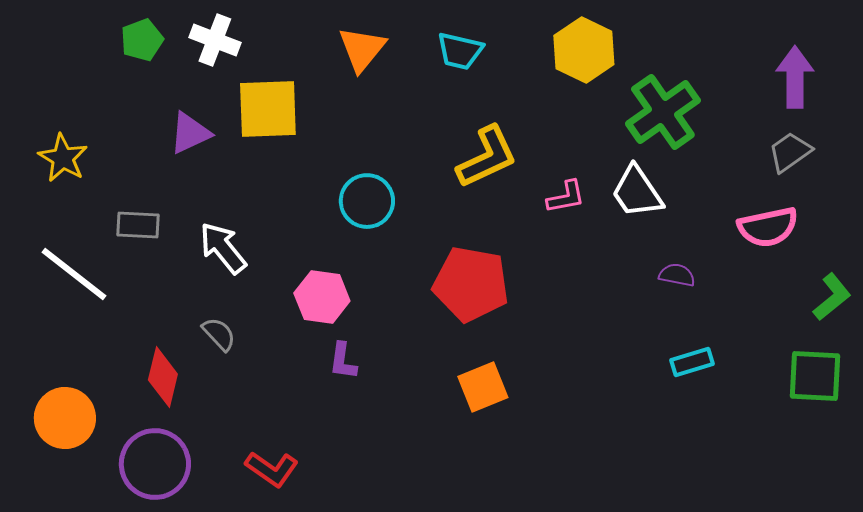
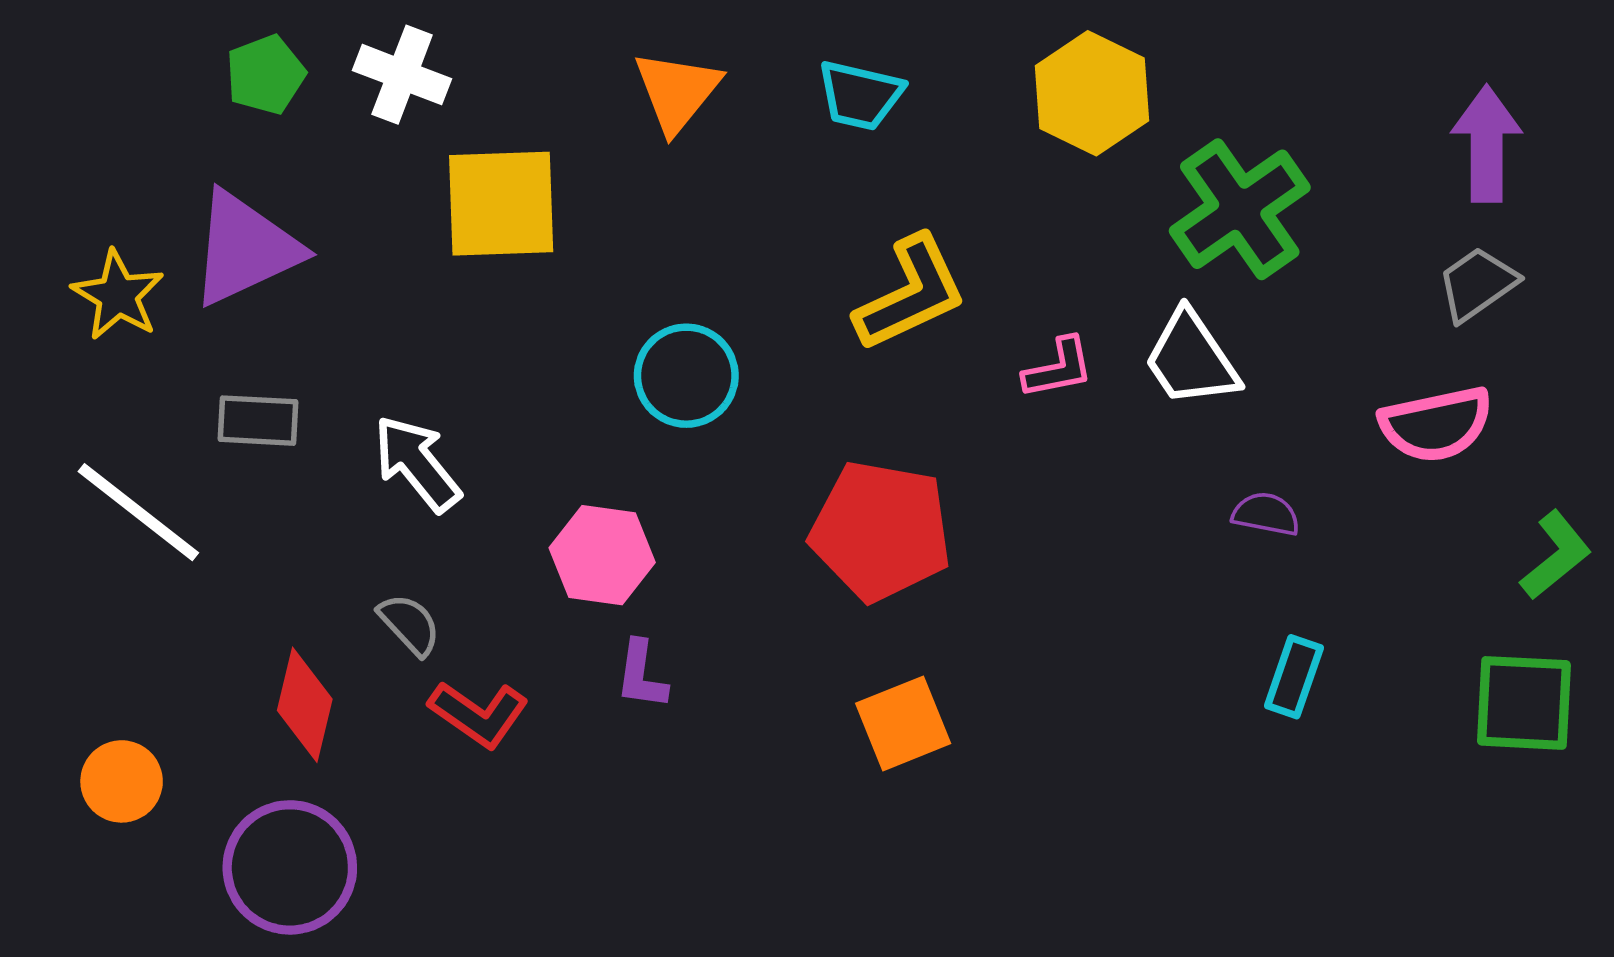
purple triangle: (190, 133) -> (245, 249), moved, size x1.5
cyan rectangle: (692, 362) -> (1294, 677), turned -54
orange circle: (65, 418) -> (122, 781), size x0.7
red L-shape: (272, 469) -> (479, 714), moved

